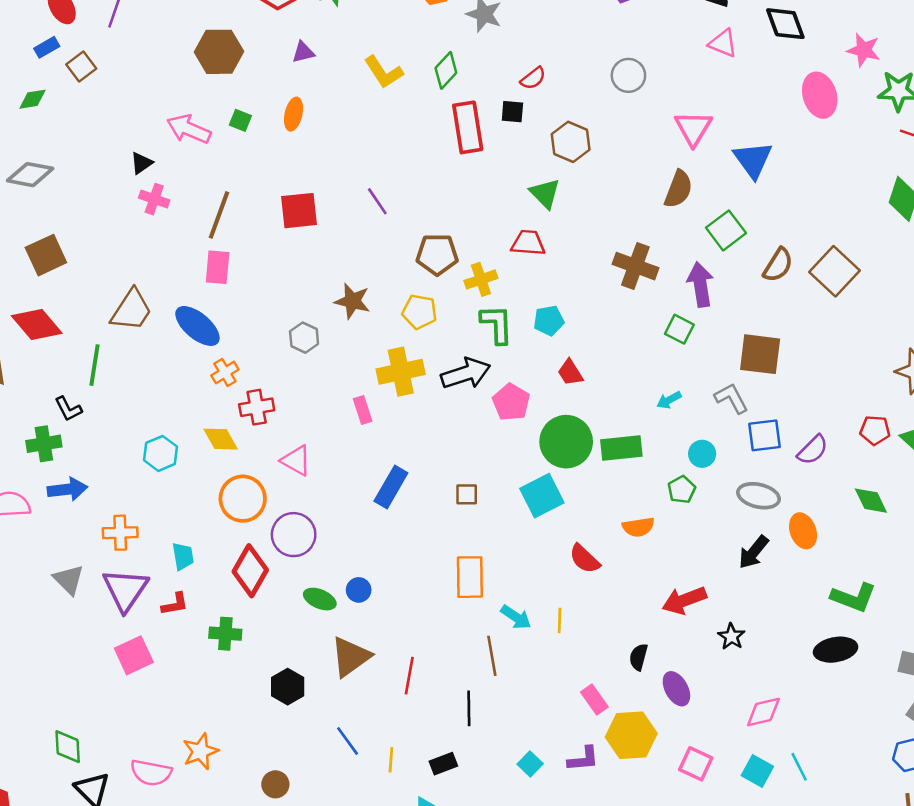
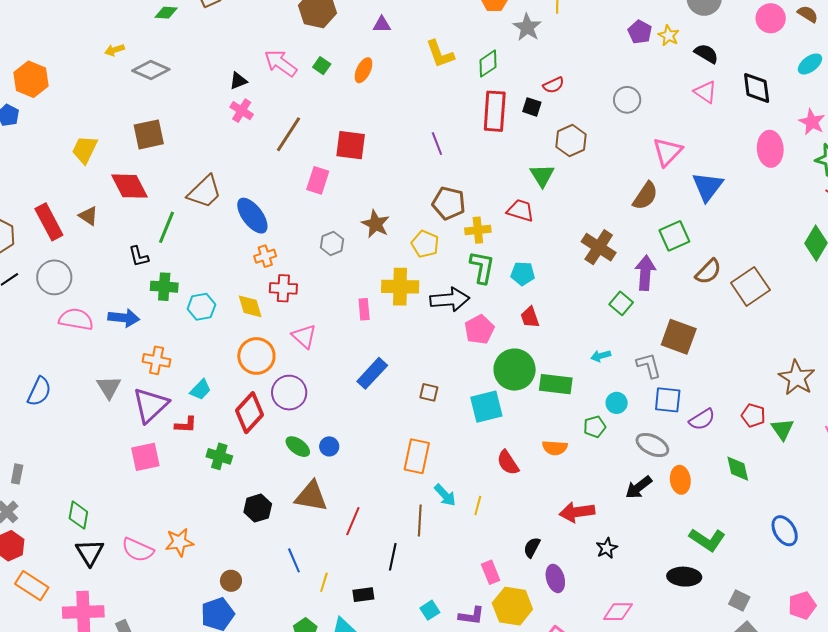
purple line: (377, 201) -> (437, 144), moved
pink rectangle: (218, 267) -> (318, 180), moved
green cross: (44, 444) -> (164, 287), moved
cyan trapezoid: (183, 556) -> (201, 390), turned 40
brown triangle: (351, 657) -> (311, 496), turned 33

